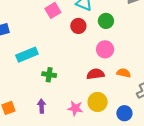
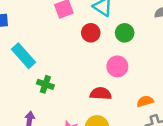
cyan rectangle: (27, 55) -> (23, 56), turned 60
orange semicircle: (124, 73) -> (145, 101), moved, turned -40

